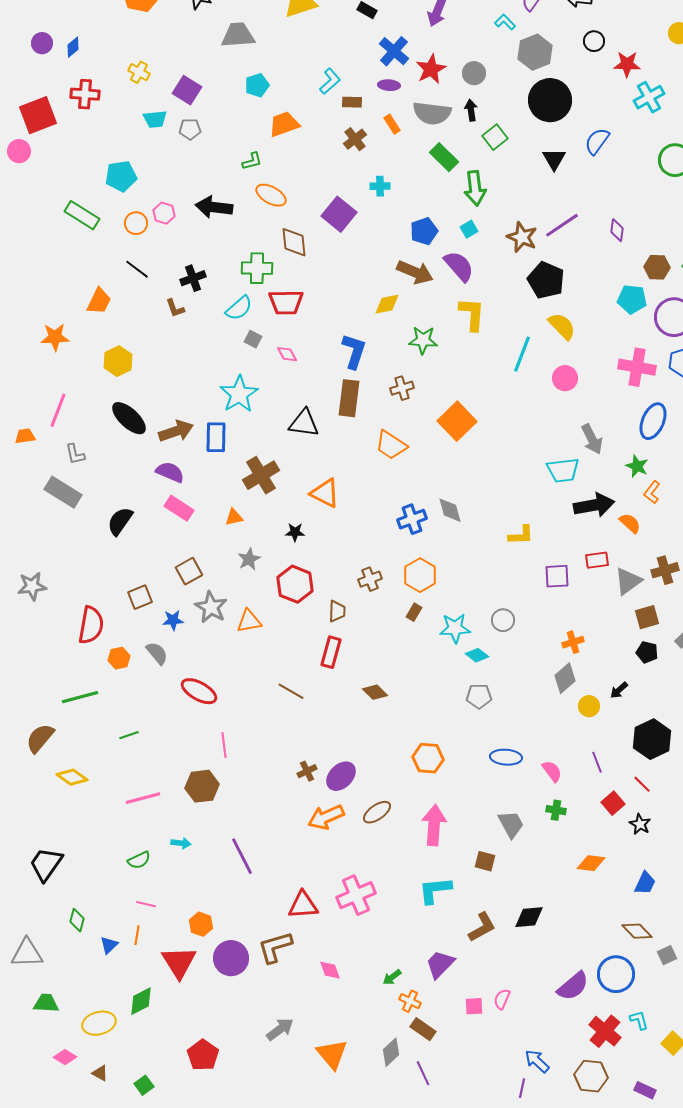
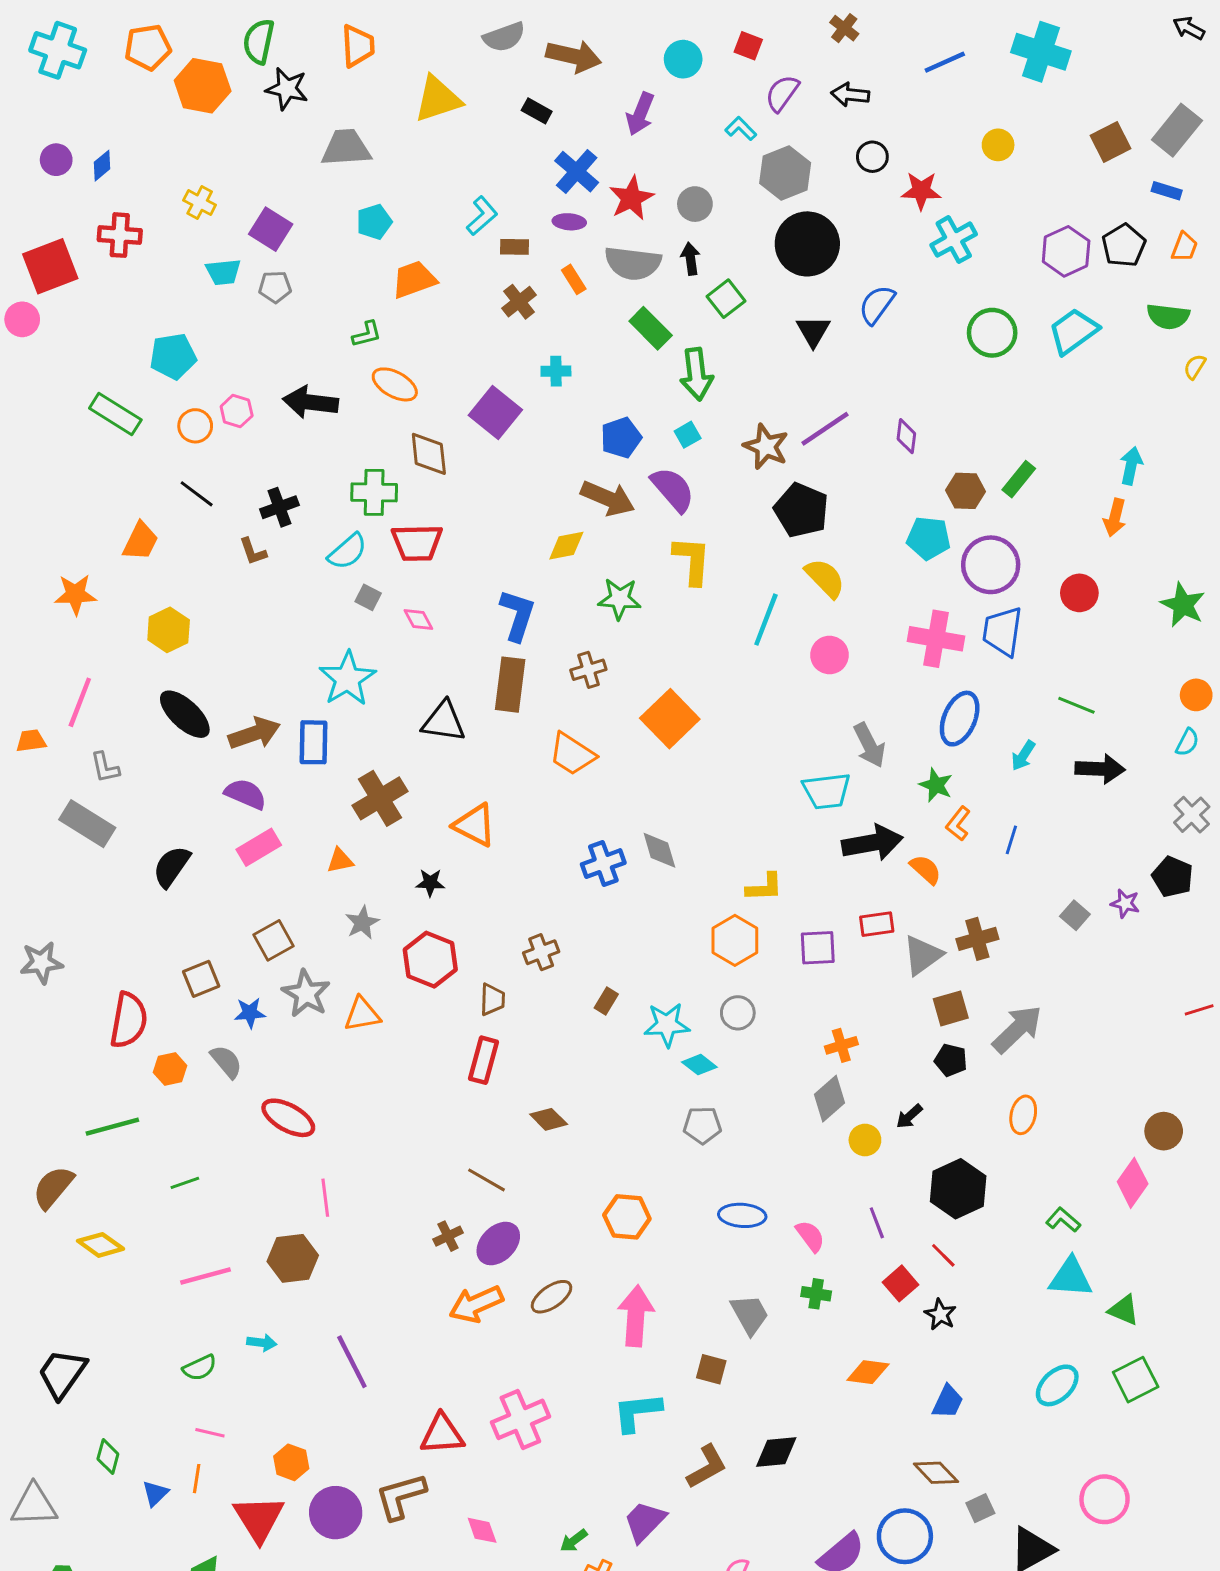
pink rectangle: (179, 508) -> (259, 847), turned -64
orange hexagon: (420, 575) -> (735, 940), moved
brown line: (291, 691) -> (486, 1180), moved

